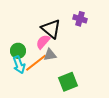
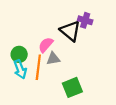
black triangle: (51, 29) -> (70, 31), moved
orange line: (36, 63) -> (38, 67), turned -45

